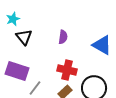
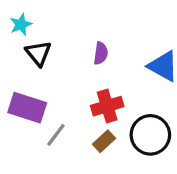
red cross: (67, 70) -> (107, 106), turned -30

